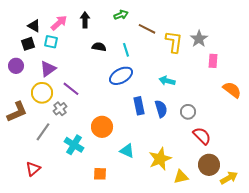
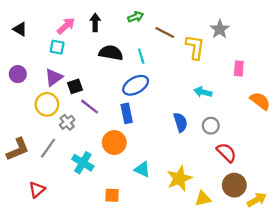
black triangle: (34, 26) -> (20, 29), moved
gray star: (199, 39) -> (220, 29), moved
black square: (28, 44) -> (75, 86), moved
black semicircle: (99, 47) -> (111, 53), size x1.5
cyan arrow: (167, 81) -> (203, 92), moved
purple line: (71, 89) -> (90, 107), moved
blue rectangle: (139, 106) -> (127, 113), moved
brown L-shape: (17, 112) -> (18, 149), moved

